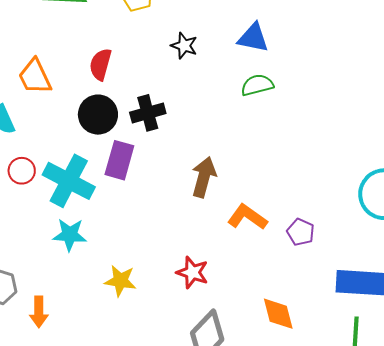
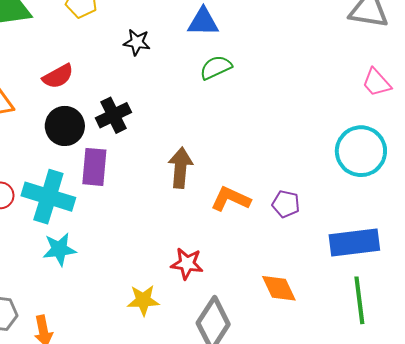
red semicircle: (101, 64) -> (58, 76), turned -124
yellow star: (120, 281) -> (143, 300), moved

